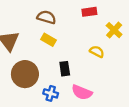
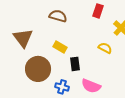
red rectangle: (89, 12) -> (98, 11), turned -64
yellow rectangle: (49, 40) -> (60, 47), moved

